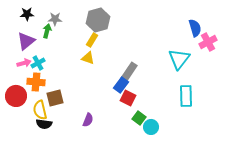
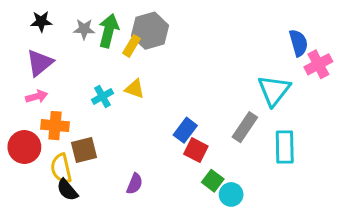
green arrow: (47, 31) -> (109, 31), moved, size x1.5
yellow rectangle: (92, 40) -> (132, 46), moved
cyan cross: (38, 63) -> (102, 96), moved
gray rectangle: (129, 72) -> (245, 127), moved
black semicircle: (44, 124) -> (67, 190), turned 42

